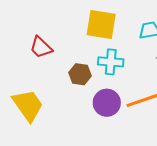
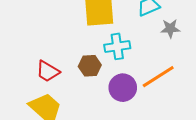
red trapezoid: (41, 47) -> (48, 71), moved

